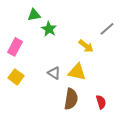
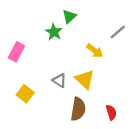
green triangle: (34, 15) -> (69, 17), moved, turned -32
yellow triangle: (77, 72) -> (85, 79), turned 30
yellow square: (16, 77) -> (25, 94), moved

